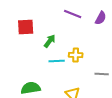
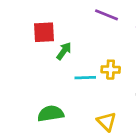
green arrow: (50, 41) -> (64, 51), moved

